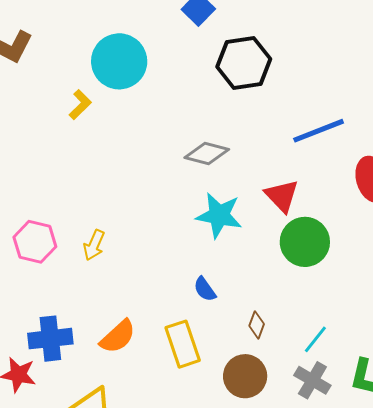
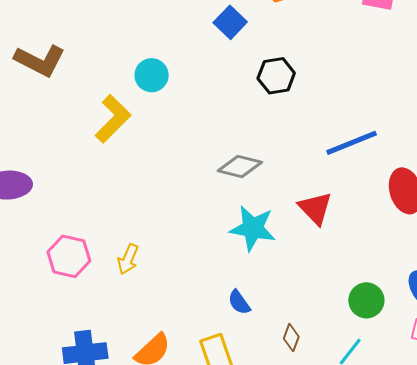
cyan circle: (119, 61) -> (152, 75), size x0.6
black hexagon: (244, 63) -> (276, 76), size x0.7
yellow L-shape: (80, 105) -> (113, 119), size x1.6
green circle: (305, 242) -> (366, 300), moved, size x0.7

